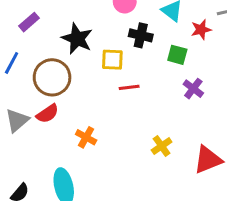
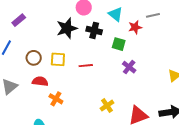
black star: (77, 39) -> (67, 28), moved, turned 30
yellow square: (112, 60) -> (58, 59), moved
brown circle: (52, 77) -> (34, 58), size x0.6
red semicircle: (47, 114) -> (40, 81), moved, turned -140

